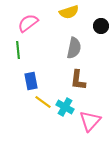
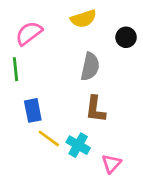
pink triangle: (90, 121) -> (111, 164), size x0.7

